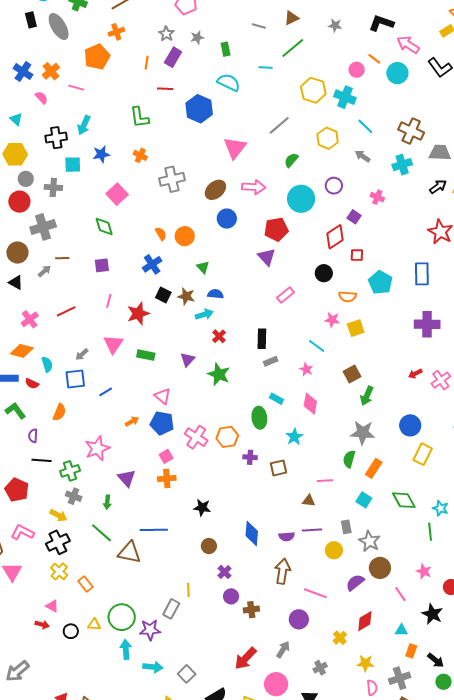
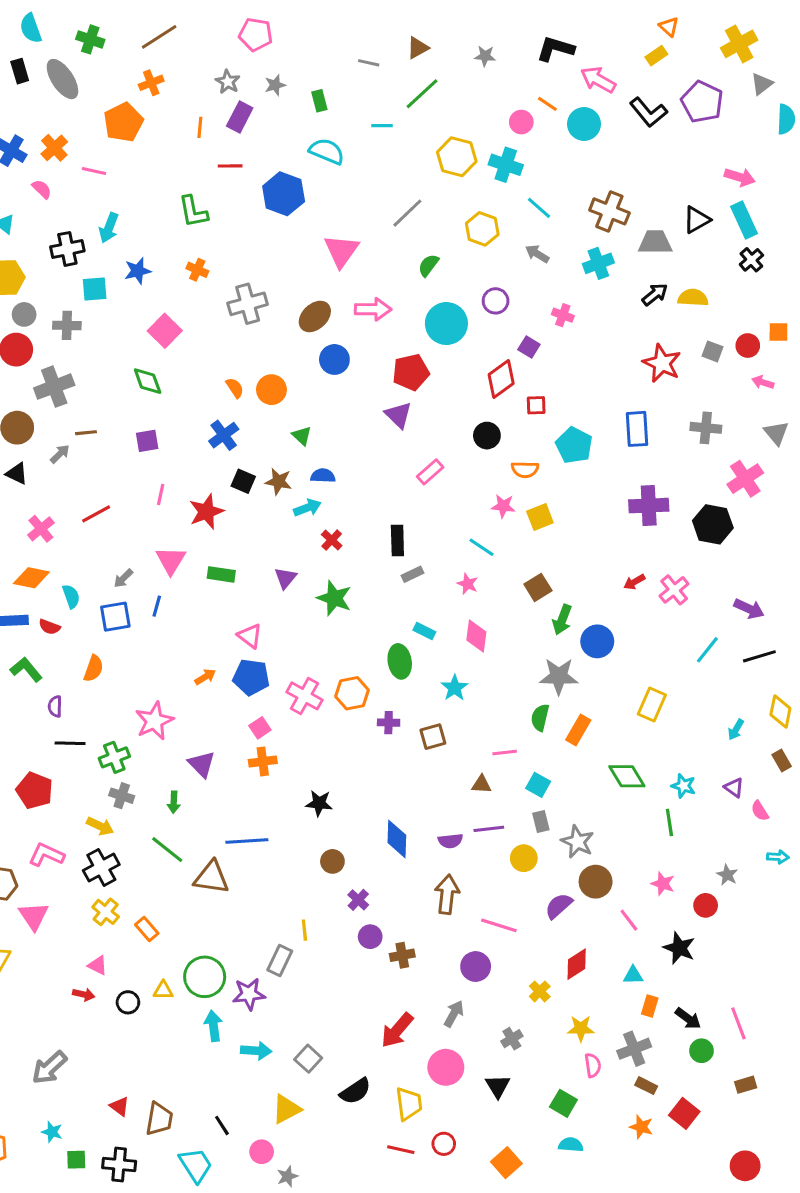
blue line: (106, 392) -> (157, 606), moved, turned -40
blue circle: (410, 425) -> (597, 641), moved
cyan square: (364, 500) -> (538, 785), moved

